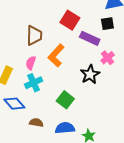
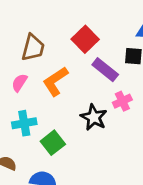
black star: (90, 74) -> (94, 117), turned -30
cyan cross: (34, 83) -> (24, 123), moved

